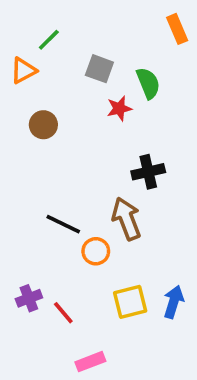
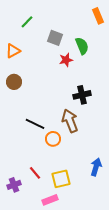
orange triangle: (23, 70) -> (13, 51), moved
brown circle: (43, 125) -> (14, 82), moved
purple cross: (29, 298) -> (14, 185), moved
yellow square: (130, 302) -> (61, 179), moved

